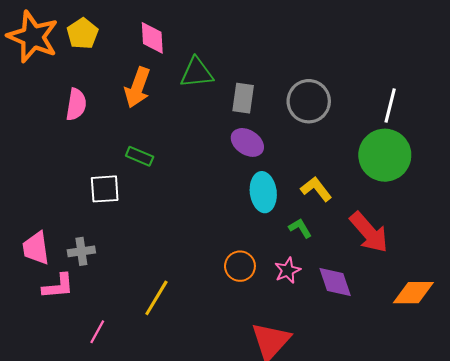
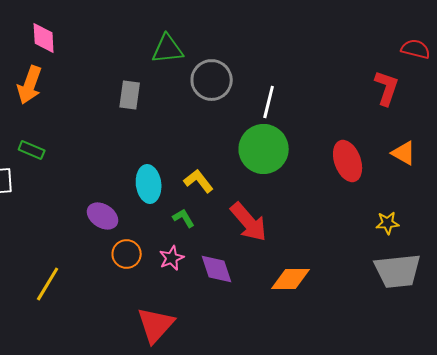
green triangle: (197, 73) -> (168, 49), moved
gray circle: (309, 101) -> (212, 80), moved
purple ellipse: (247, 142) -> (103, 216), moved

